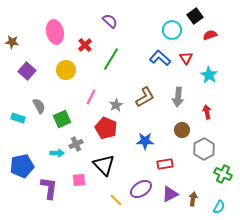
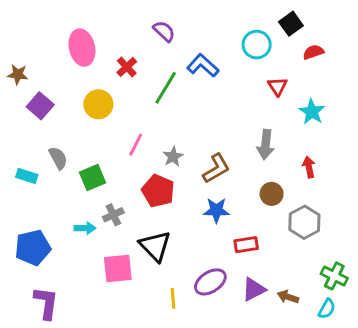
brown star: (12, 42) -> (18, 74), moved
blue L-shape: (160, 58) -> (203, 65), moved
brown L-shape: (145, 97) -> (216, 168), moved
green cross: (223, 174) -> (334, 276), moved
pink square: (79, 180) -> (118, 268), size x1.5
purple L-shape: (49, 188) -> (46, 303), moved
brown arrow: (193, 199) -> (288, 297), turned -80
yellow line: (116, 200) -> (173, 298), turned 40

